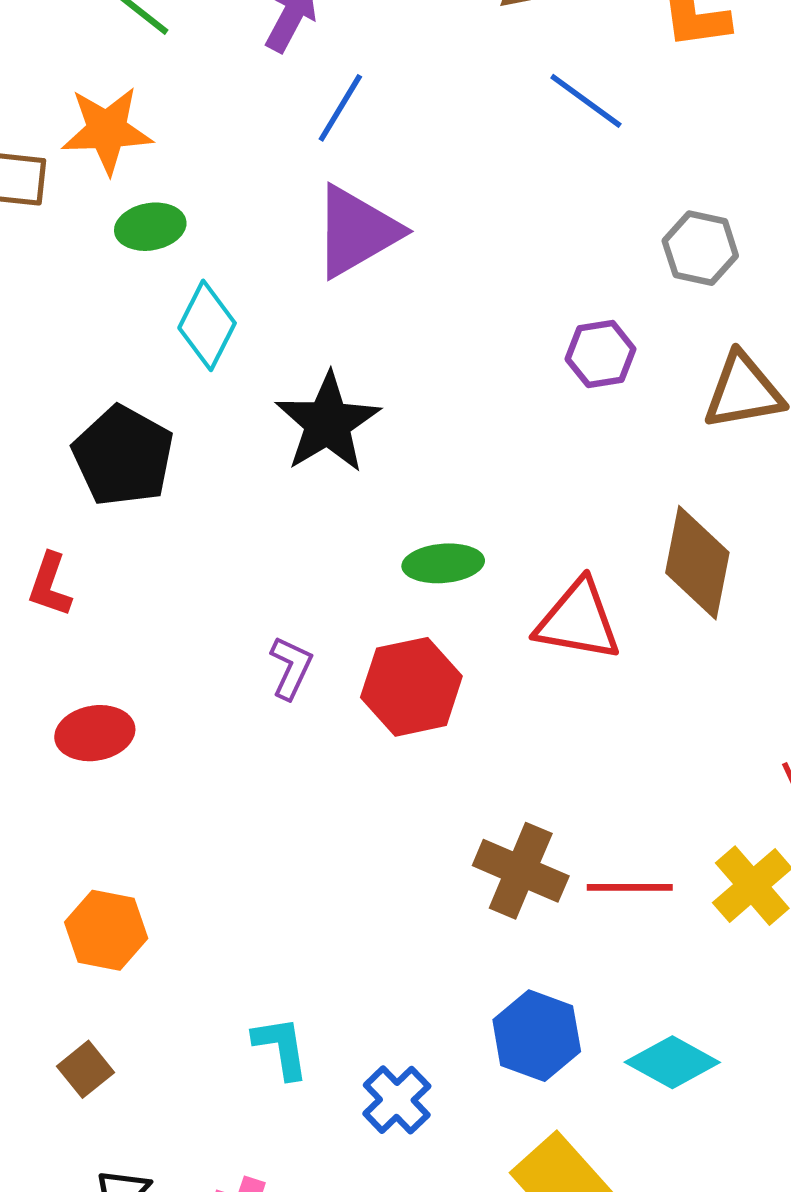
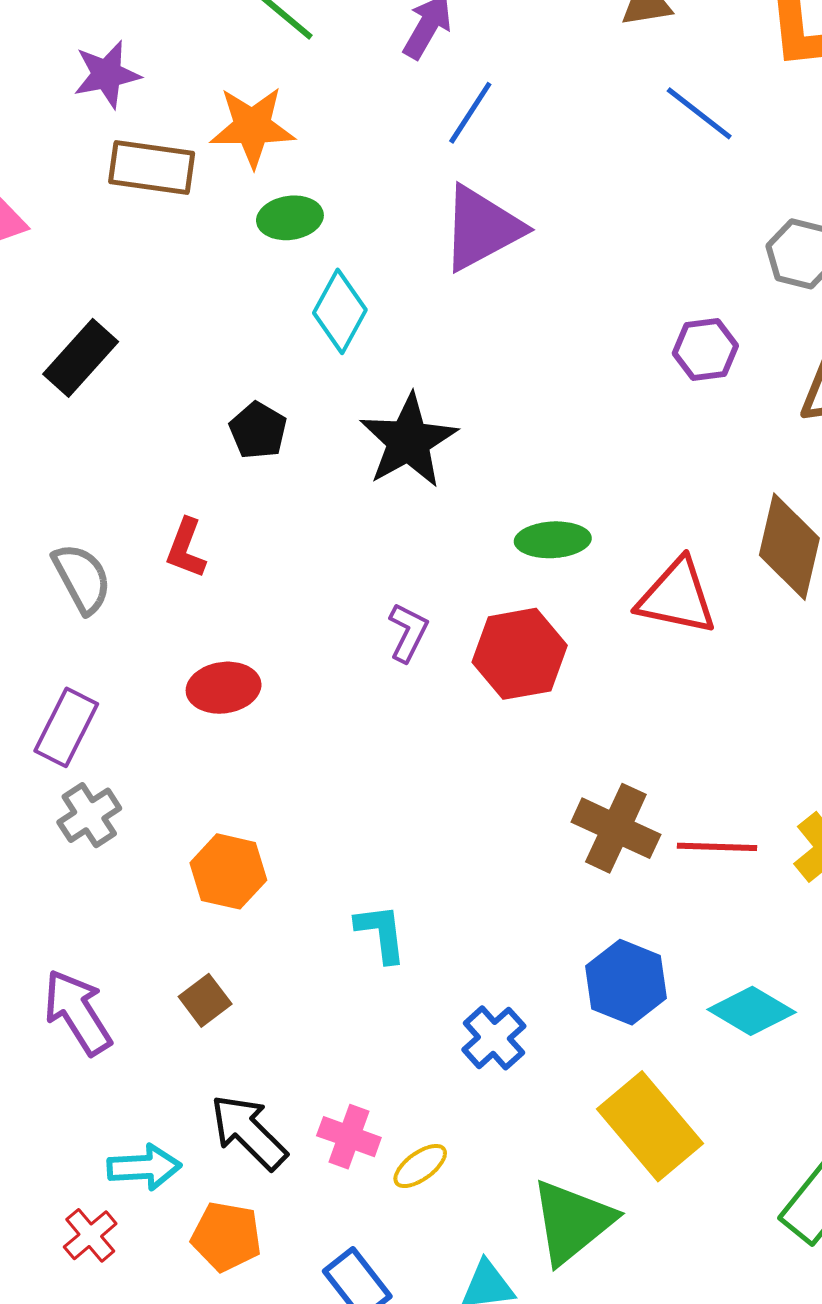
black star: (328, 423) -> (408, 441), moved
black pentagon: (123, 456) -> (258, 430), size x0.6
cyan L-shape: (281, 1047) -> (381, 933), moved

